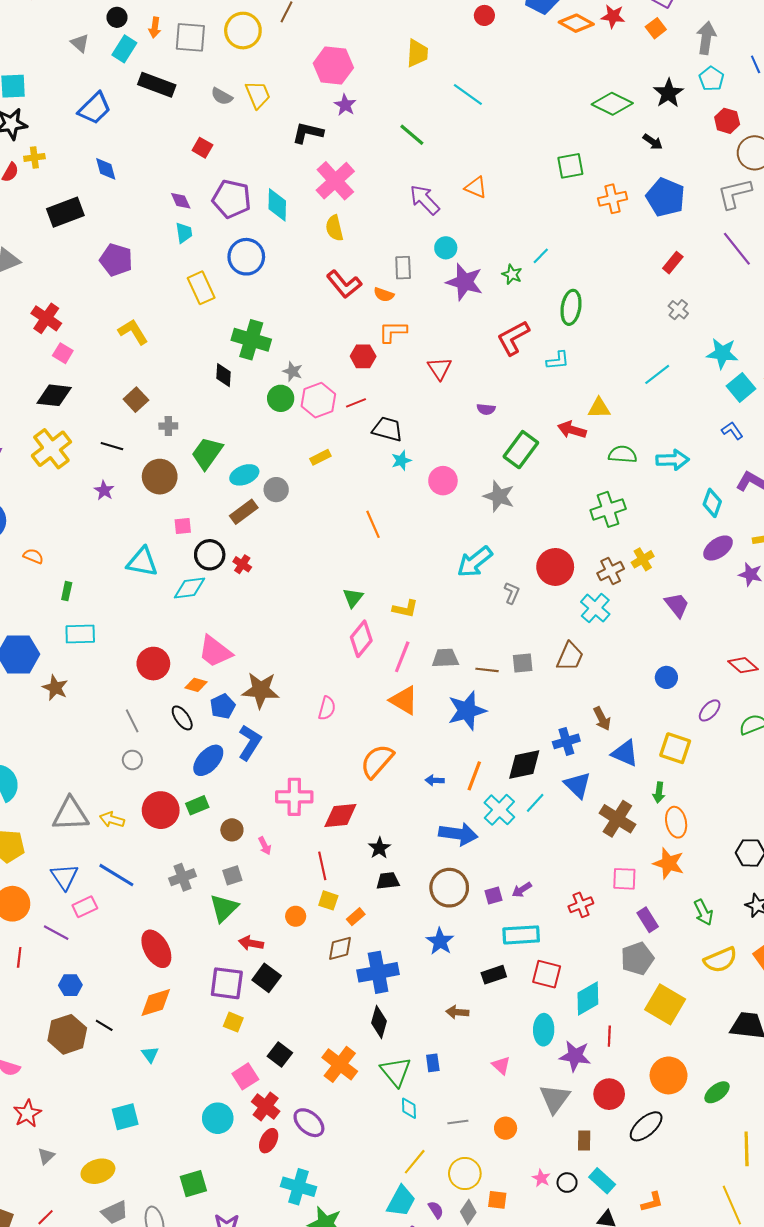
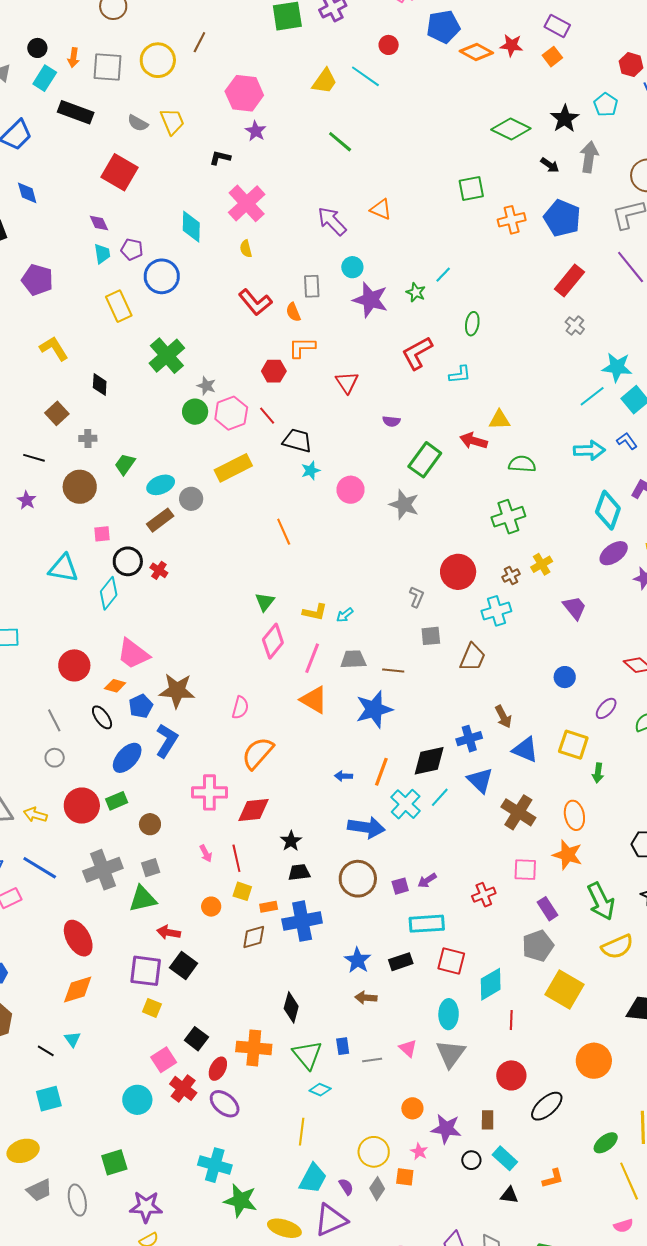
gray arrow: (706, 38) -> (589, 157), moved
yellow trapezoid: (417, 53) -> (324, 81), turned 32
cyan line: (468, 95) -> (365, 76), moved
red hexagon: (727, 121) -> (631, 65), moved
black L-shape: (308, 133) -> (220, 158), size x0.7
green line: (412, 135) -> (340, 142), moved
red square: (202, 148) -> (119, 172), size x1.8
purple pentagon: (232, 199) -> (132, 249), moved, size x0.6
yellow semicircle: (334, 228) -> (246, 249), size x0.7
red rectangle: (673, 263) -> (569, 280), size x1.5
orange semicircle: (384, 295) -> (293, 312), turned 48
green ellipse: (571, 307) -> (472, 324), size x0.7
green cross: (251, 340) -> (167, 356), turned 33
cyan line: (657, 374) -> (592, 396), moved
black diamond: (223, 375) -> (100, 384), moved
red line: (356, 403) -> (267, 416), turned 72
green trapezoid: (207, 453) -> (125, 464), size x0.7
yellow rectangle: (320, 457) -> (233, 468), size x1.8
cyan arrow: (673, 460) -> (589, 450), moved
cyan diamond: (712, 503) -> (608, 510), size x1.4
cyan arrow: (475, 562) -> (345, 615), moved, size x0.5
brown cross: (611, 571) -> (511, 575), size x0.7
cyan diamond: (190, 588) -> (109, 593), turned -44
cyan cross: (595, 608) -> (496, 611), turned 32
gray square: (523, 663) -> (431, 636), moved
orange semicircle: (377, 761) -> (258, 753), moved
green arrow: (659, 792) -> (598, 773), moved
pink arrow: (265, 846) -> (206, 853), moved
gray cross: (183, 877) -> (103, 870), size x1.5
green triangle: (224, 908) -> (143, 899), turned 32
green arrow: (703, 912) -> (601, 901), size x1.5
orange rectangle: (356, 917) -> (269, 907), turned 30
blue star: (440, 941) -> (358, 960), moved
blue cross: (378, 972) -> (302, 921), moved
black line: (104, 1025) -> (46, 1051), moved
purple star: (575, 1056) -> (446, 1129), moved
orange cross: (340, 1064) -> (254, 1048), turned -32
orange circle: (669, 1075) -> (594, 1061), moved
green ellipse: (717, 1092) -> (606, 1143), moved
gray triangle: (555, 1099) -> (451, 1054), moved
cyan diamond: (409, 1108) -> (320, 1090), turned -65
gray line: (458, 1122) -> (372, 1060), moved
red ellipse: (269, 1141) -> (218, 1069), moved
yellow line: (415, 1162) -> (302, 1132), moved, turned -32
pink star: (541, 1178) -> (419, 1152), moved

